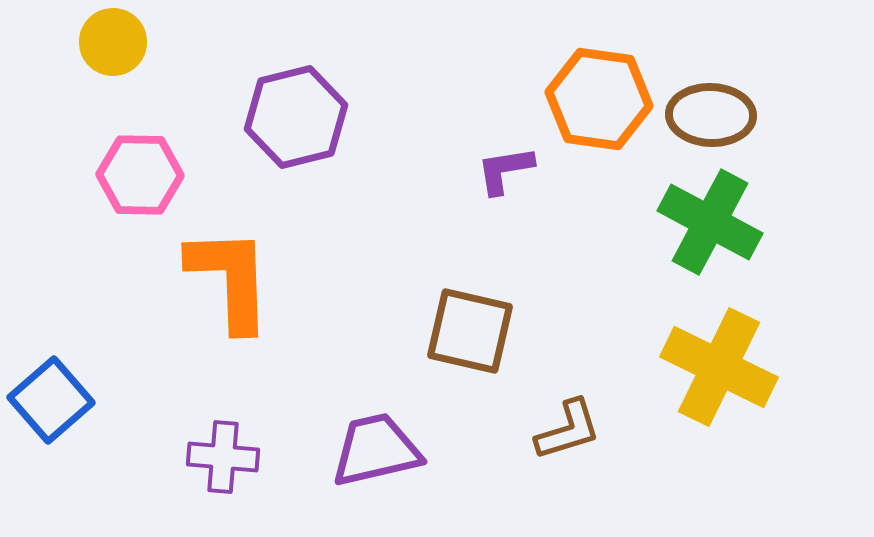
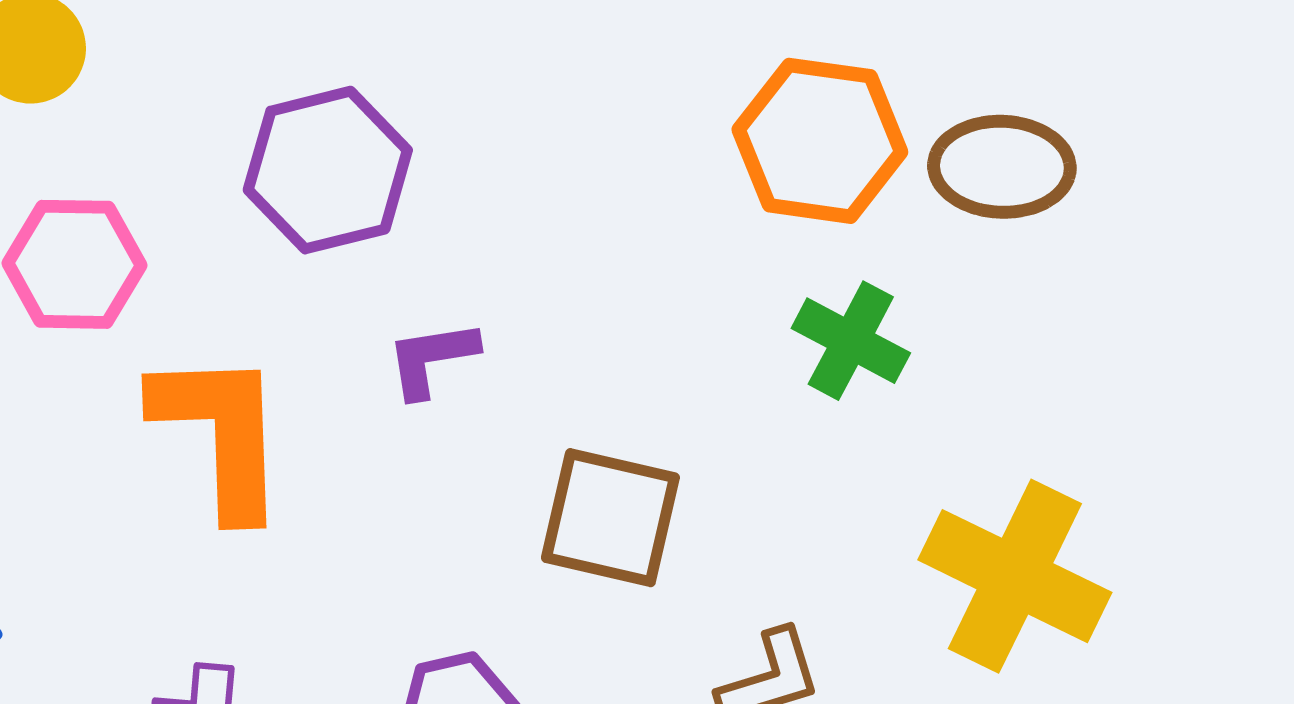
purple L-shape: (505, 170) -> (432, 358), moved
green cross: (710, 222) -> (851, 341), moved, size x0.7

